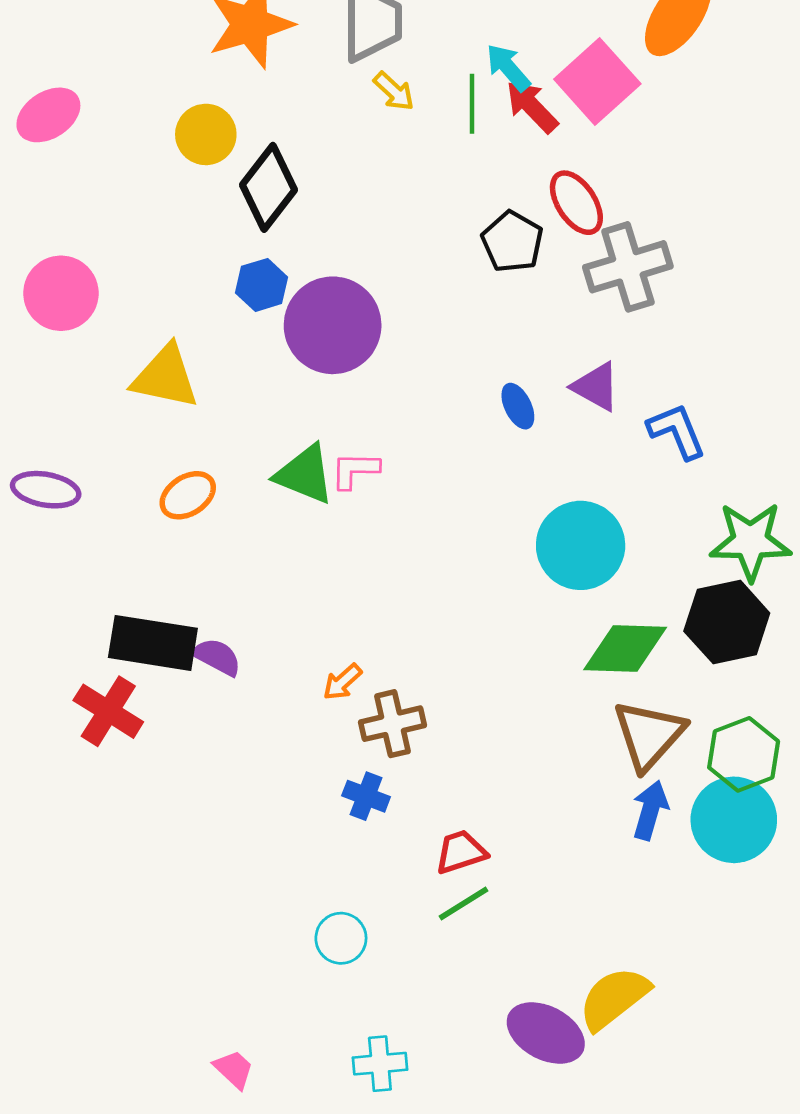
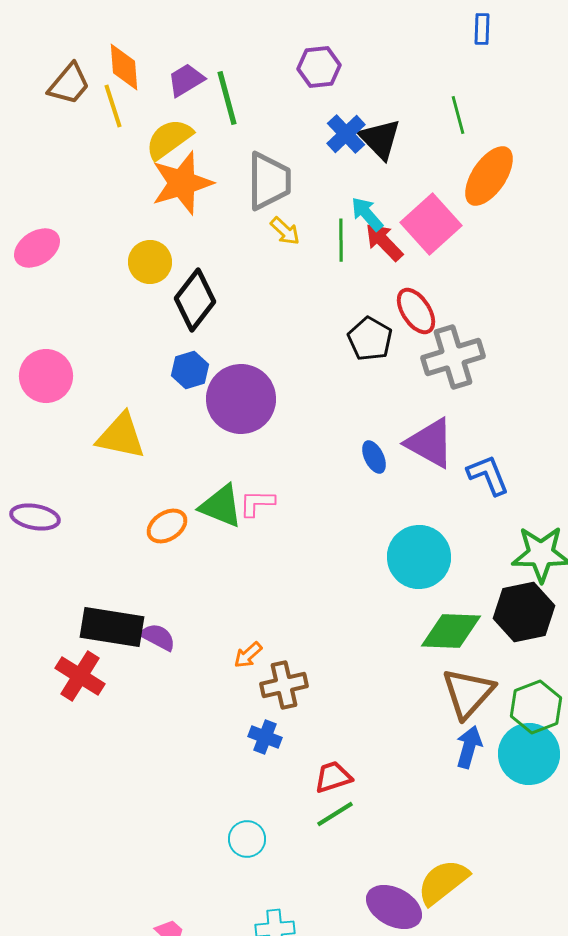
purple triangle: (596, 387) -> (430, 443), size x1.4
orange ellipse: (188, 495) -> (167, 526), moved

